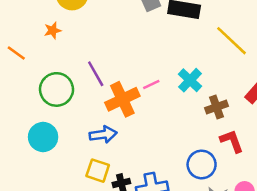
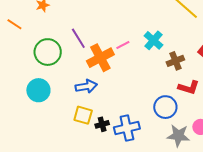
red L-shape: (232, 141) -> (189, 87), turned 130

